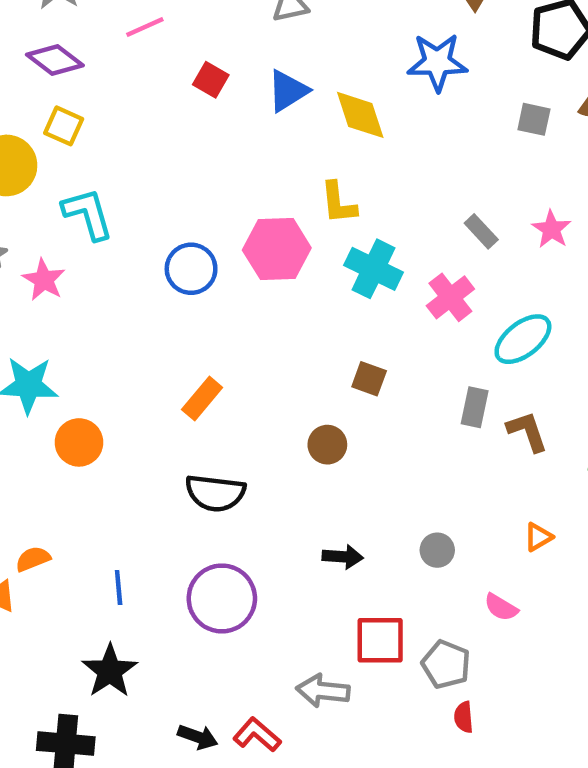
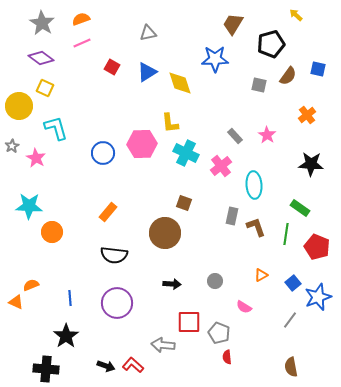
cyan ellipse: (523, 339) -> (254, 185), turned -56
brown circle: (327, 445) -> (165, 233), size x1.8

